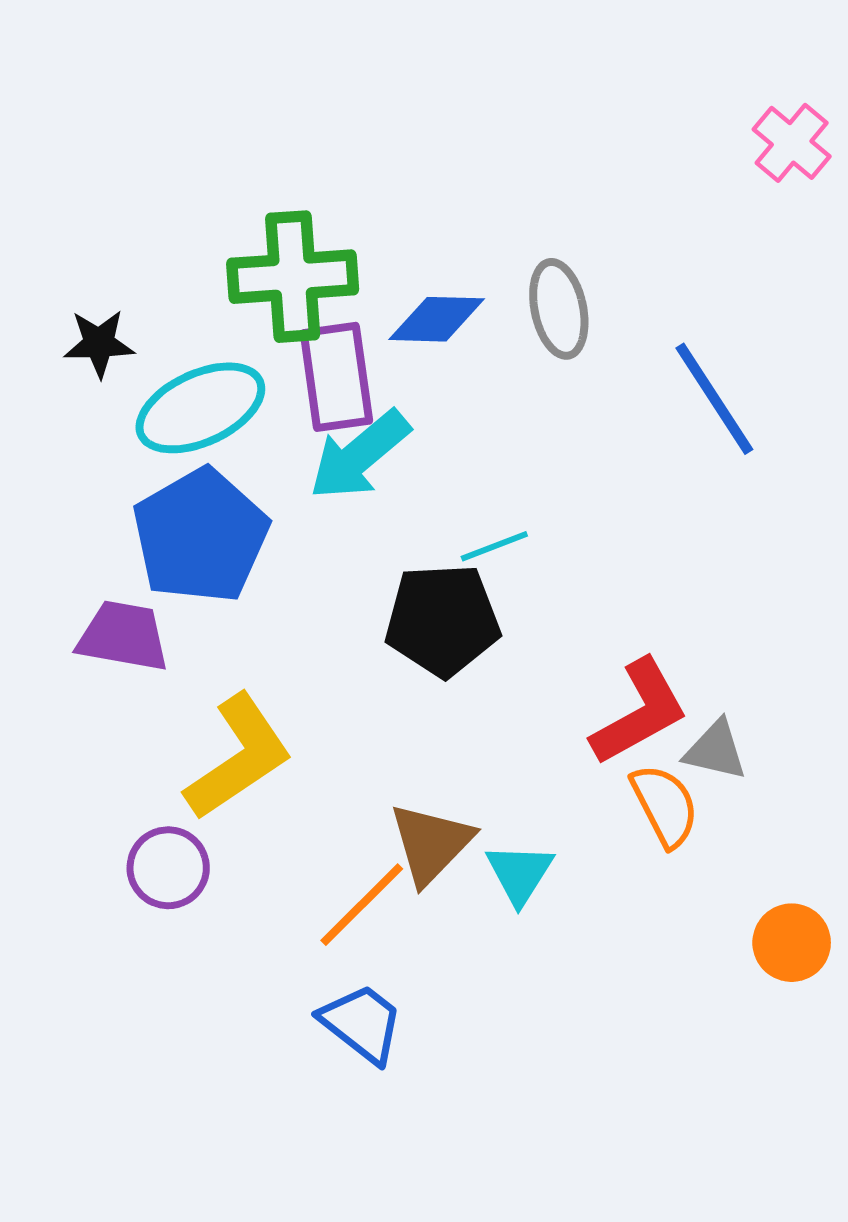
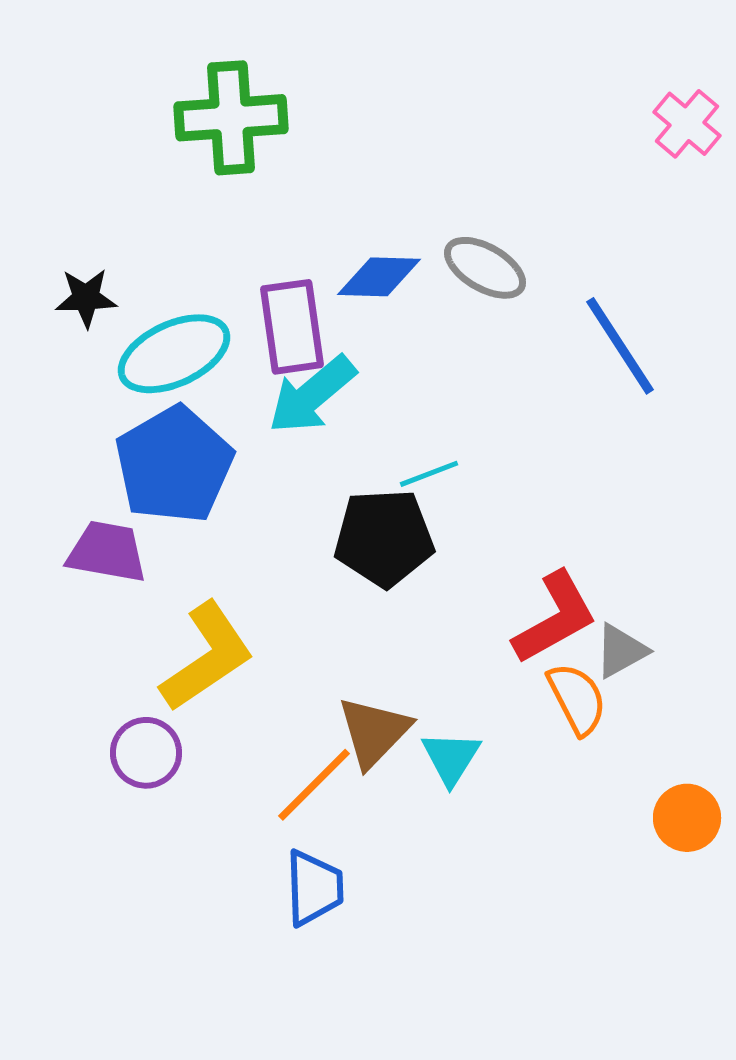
green cross: (293, 277) -> (231, 118), moved
gray ellipse: (559, 309) -> (485, 268), turned -48
gray triangle: (716, 750) -> (621, 651), turned -42
blue trapezoid: (362, 1023) -> (314, 888), turned 50

